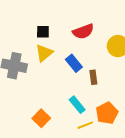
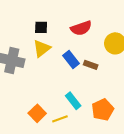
brown rectangle: (93, 77) -> (91, 65), moved, turned -64
yellow line: (85, 125) -> (60, 119), moved

